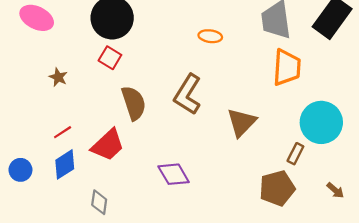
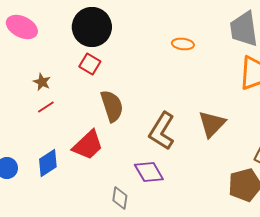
brown L-shape: (188, 94) -> (162, 131), moved
red line: (63, 132) -> (46, 107), moved
gray diamond: (99, 202) -> (120, 198), moved

